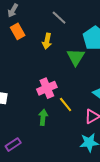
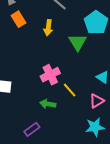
green arrow: (43, 117) -> (48, 104), turned -84
purple rectangle: (13, 145) -> (32, 129), moved

